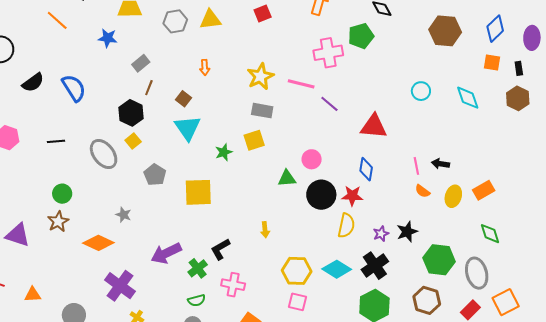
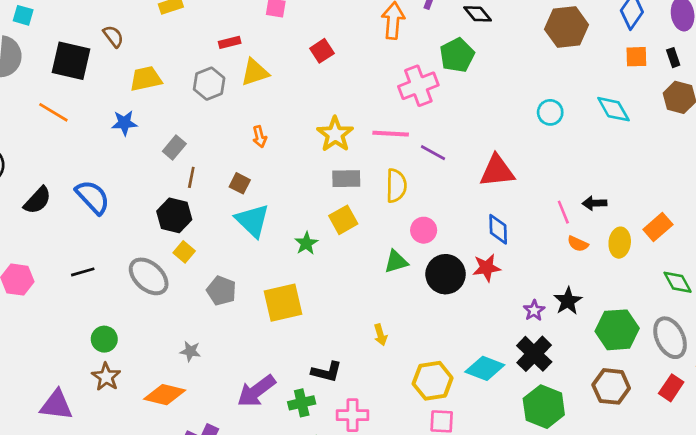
yellow semicircle: (346, 226) -> (396, 186), moved
black L-shape: (220, 249) -> (327, 372), turned -125
green cross: (198, 268) -> (302, 403), turned 36

